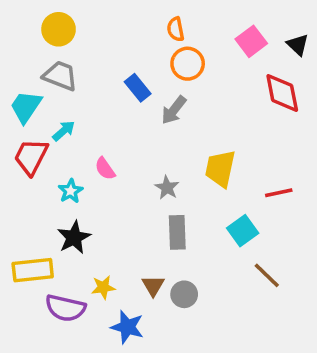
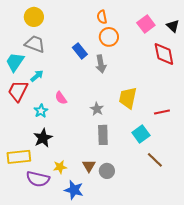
gray arrow: (174, 110) -> (101, 64), turned -48

